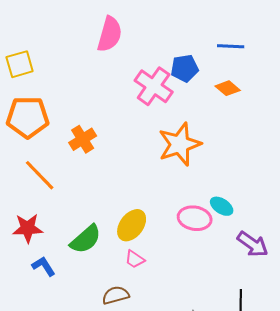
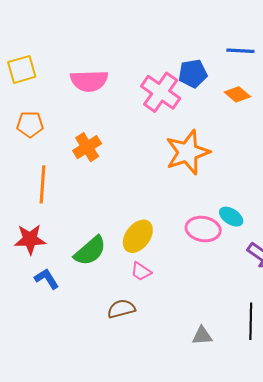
pink semicircle: (110, 34) -> (89, 81), moved, turned 72
orange pentagon: (28, 117) -> (30, 124), size x0.6
orange line: (40, 175) -> (42, 184), turned 48

